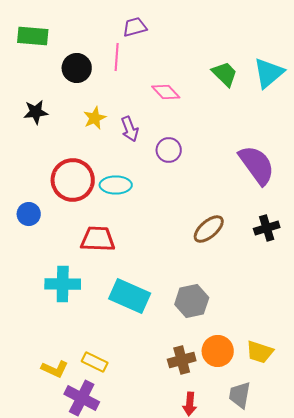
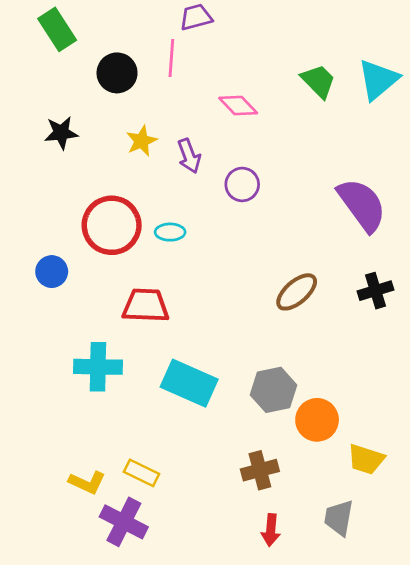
green rectangle: (33, 36) -> (57, 29), turned 52
cyan ellipse: (116, 185) -> (170, 232), size x0.7
orange circle: (218, 351) -> (317, 420), moved

